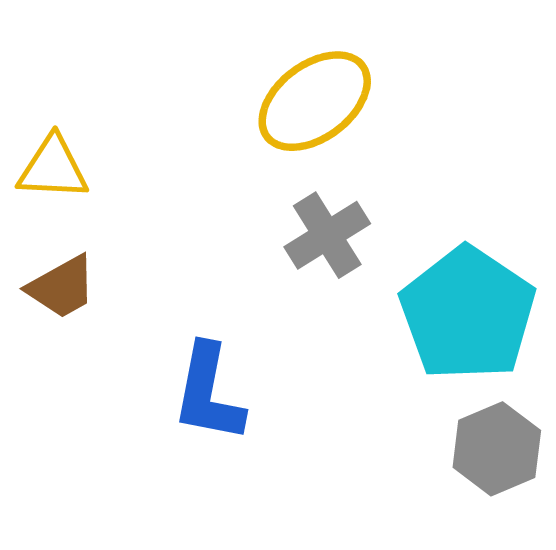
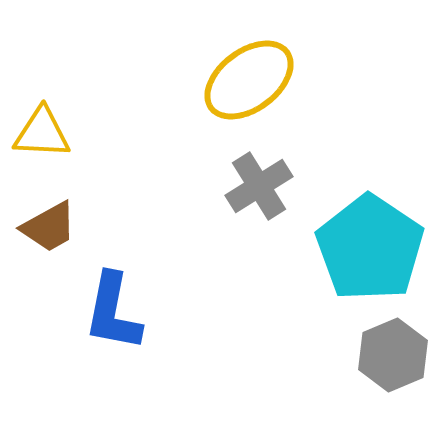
blue L-shape: (208, 393) -> (113, 312), moved

